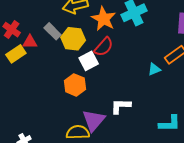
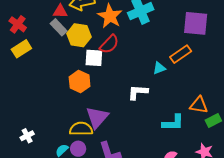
red triangle: (30, 42) -> (60, 11), moved
white square: (89, 61) -> (94, 58), turned 30
white L-shape: (121, 106) -> (138, 92), moved

